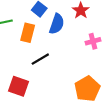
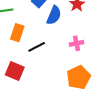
orange rectangle: (28, 33) -> (17, 33), moved
pink cross: (93, 41) -> (76, 43), moved

